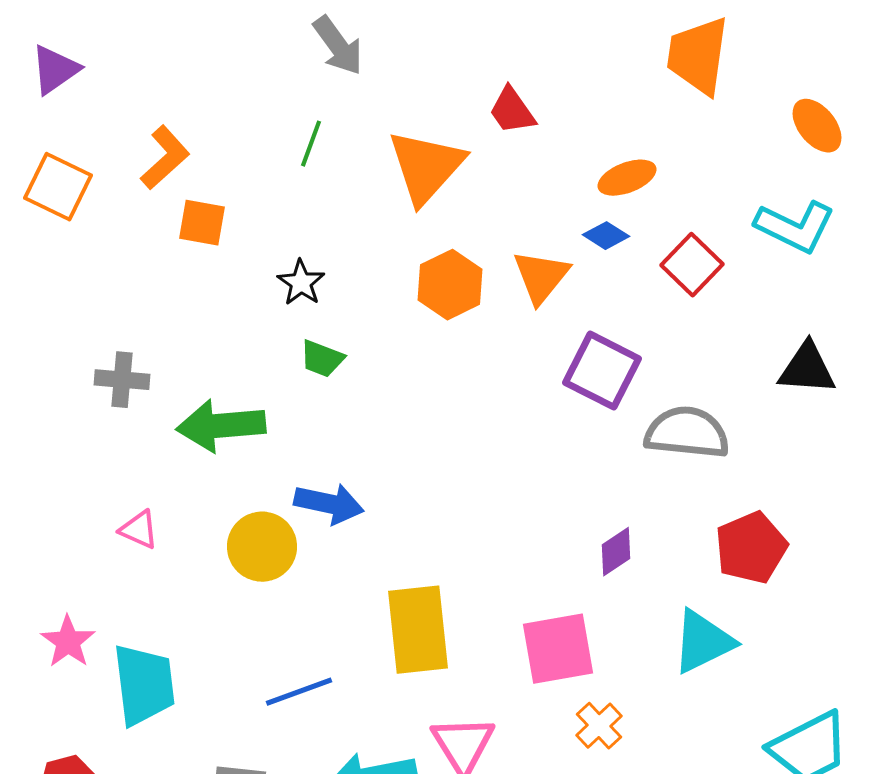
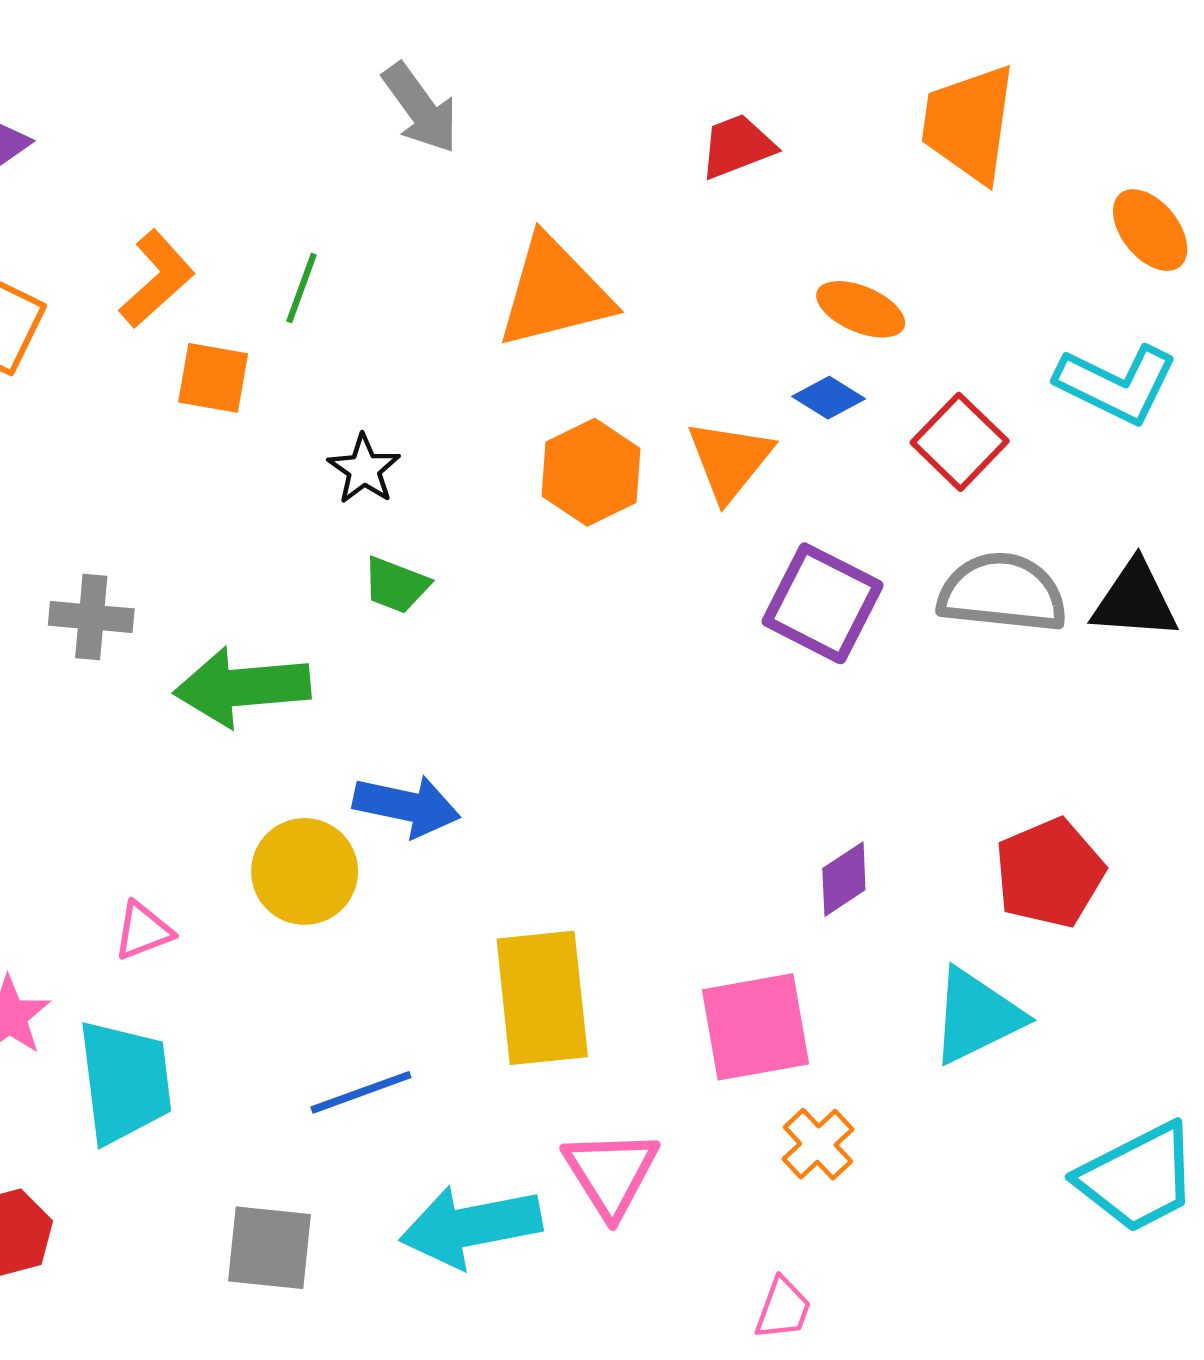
red trapezoid: (512, 111) -> (737, 146), moved, turned 104
green line: (311, 144) -> (302, 288), moved
orange triangle: (426, 167) -> (554, 293), turned 34
orange ellipse: (627, 178) -> (861, 309), turned 44
gray semicircle: (687, 433) -> (1002, 593), moved
pink triangle: (139, 530) -> (143, 931), moved, turned -45

